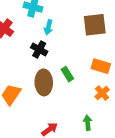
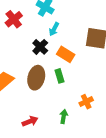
orange rectangle: (101, 66) -> (66, 54), moved
green arrow: (88, 123) -> (64, 116), moved

